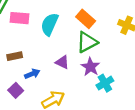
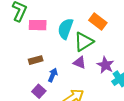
green triangle: (87, 42) -> (84, 42), moved
blue arrow: (32, 74) -> (53, 75), turned -40

